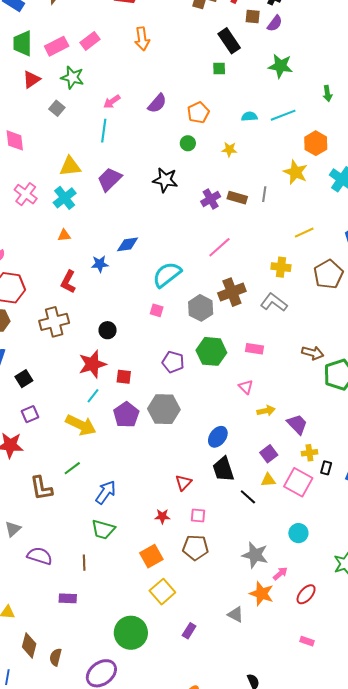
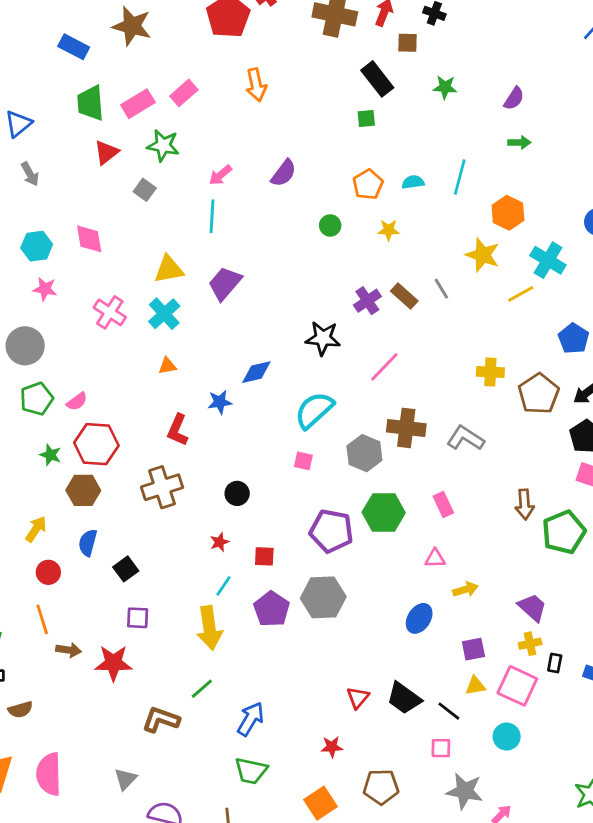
purple semicircle: (275, 23) -> (514, 98), moved
green star: (281, 66) -> (445, 87), moved, size x0.7
green arrow: (327, 94) -> (519, 142), turned -77
orange pentagon: (198, 113) -> (368, 184), moved
cyan line: (283, 115) -> (460, 177), turned -50
black star: (165, 180) -> (323, 338), moved
gray line: (264, 194) -> (441, 289), turned -35
brown rectangle: (237, 198) -> (404, 296), turned 30
yellow line: (304, 233) -> (521, 294), moved
yellow cross: (281, 267) -> (490, 372), moved
brown cross: (232, 292) -> (406, 428), turned 32
pink rectangle: (255, 349) -> (443, 505), turned 60
brown arrow: (313, 353) -> (525, 504), turned 75
purple pentagon: (173, 362) -> (331, 531), size x1.4
red star: (92, 364) -> (220, 542), size x0.5
pink triangle: (246, 387) -> (435, 558), turned -42
purple square: (30, 414) -> (138, 618), turned 30
purple trapezoid: (297, 424) -> (532, 607), moved
yellow arrow: (81, 425) -> (209, 628), turned 60
blue ellipse: (218, 437) -> (419, 618), moved
purple square: (269, 454) -> (473, 649), turned 30
black trapezoid: (223, 469) -> (404, 698), moved, turned -32
brown L-shape: (41, 488) -> (161, 720), turned 124
pink square: (198, 516) -> (441, 748), moved
cyan circle: (298, 533) -> (507, 737), moved

